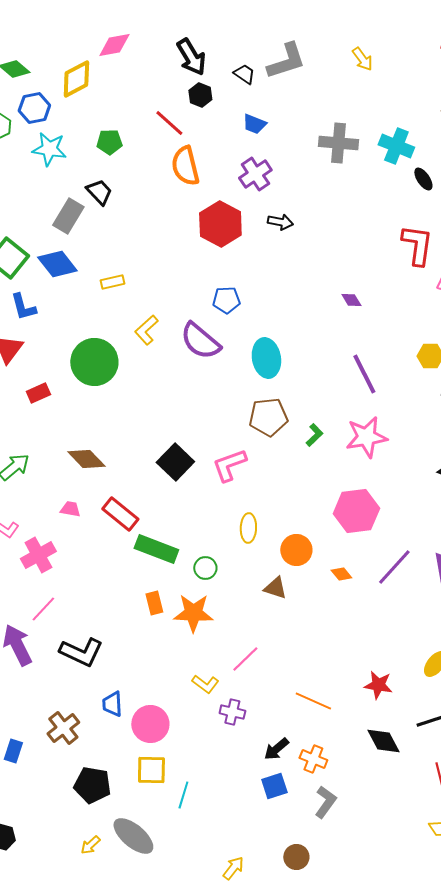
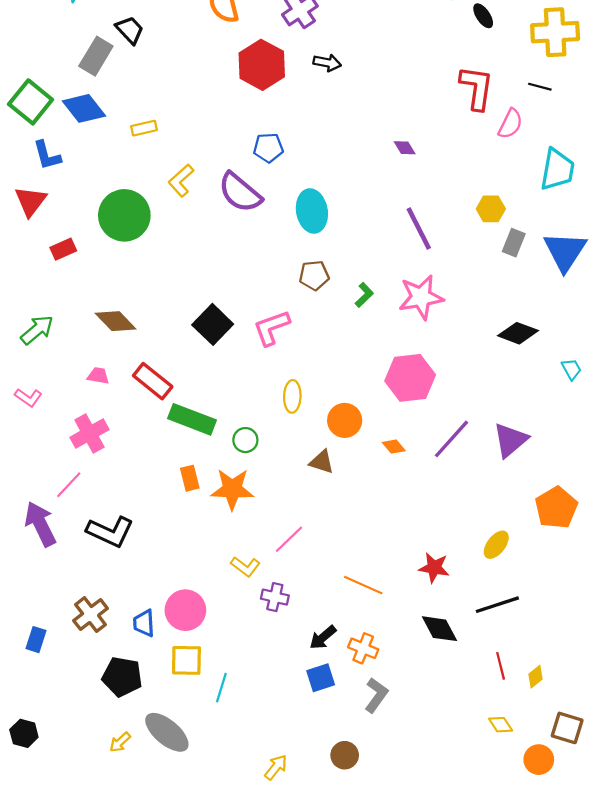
brown pentagon: (268, 417) -> (314, 275), size x0.7
pink cross: (38, 555) -> (89, 433), moved
blue trapezoid: (112, 704) -> (144, 623), moved

